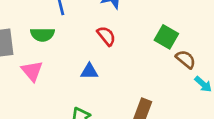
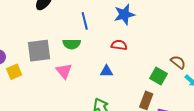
red semicircle: (106, 36) -> (119, 45), turned -42
green square: (166, 37) -> (158, 76), moved

